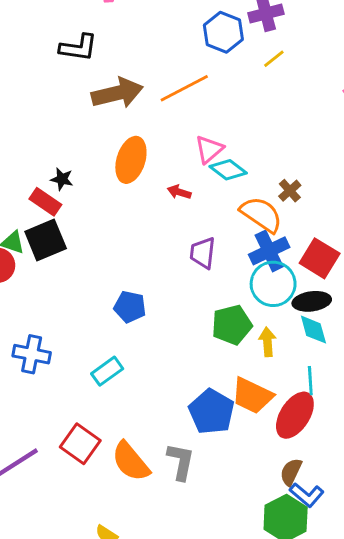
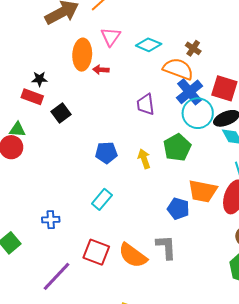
pink triangle: (209, 149) -> (111, 37), moved
red arrow: (179, 192) -> (101, 70), moved
black square: (46, 240) -> (61, 113), moved, size x0.7
yellow arrow: (267, 342) -> (144, 159), moved
blue cross: (32, 354) -> (51, 220), moved, size x0.7
blue pentagon: (212, 412) -> (178, 209), size x0.7

